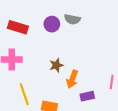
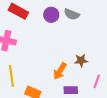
brown star: (56, 65) -> (81, 60), moved

